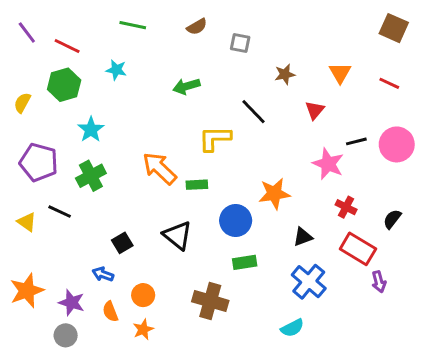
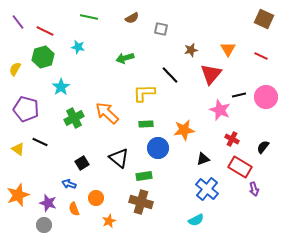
red triangle: (315, 110) -> (211, 74), size x1.6
green cross: (91, 176) -> (74, 118), moved
green rectangle: (197, 185) -> (146, 124), moved
green rectangle: (245, 262) -> (144, 176), moved
orange star: (143, 329) -> (109, 221), moved

